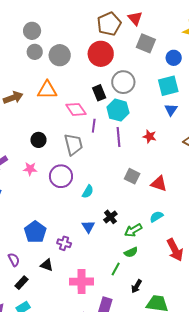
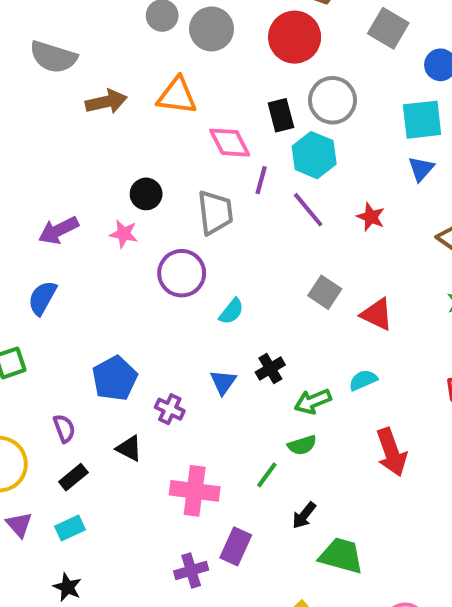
purple line: (119, 137) -> (308, 210), turned -42
pink star: (30, 169) -> (124, 234), moved

